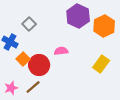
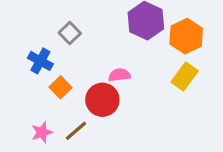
yellow rectangle: (101, 64) -> (185, 76), moved
red circle: (39, 65) -> (102, 100), moved

